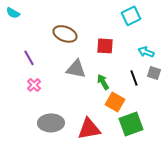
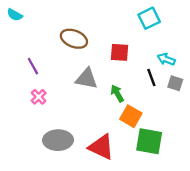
black line: (134, 78) -> (151, 77), moved
green square: (131, 124) -> (149, 141), turned 30
red triangle: (89, 129) -> (101, 147), turned 35

